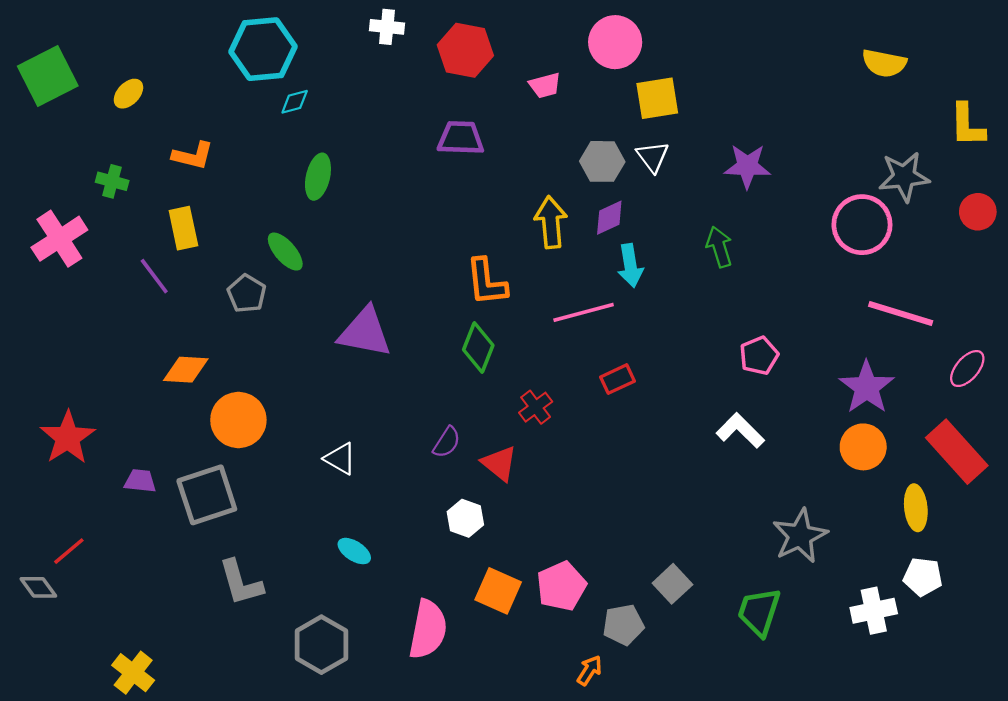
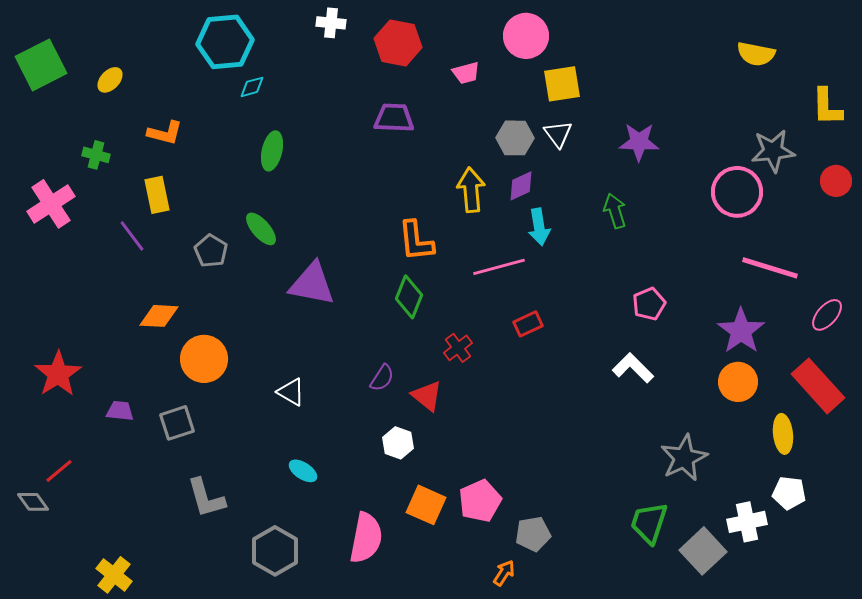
green ellipse: (285, 252) -> (261, 229), moved
gray square: (207, 495) -> (177, 423), size x0.7
gray square: (672, 584) -> (703, 551), moved, size x1.4

